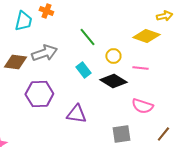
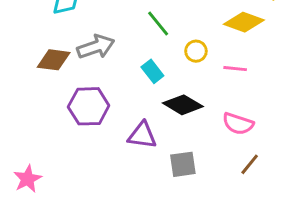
black diamond: (113, 81) -> (183, 105), moved
gray square: (121, 134) -> (183, 164), moved
brown line: (163, 134) -> (250, 164), moved

